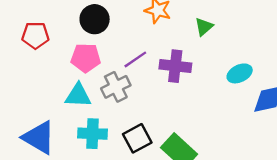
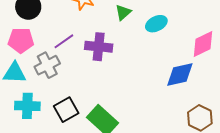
cyan ellipse: (240, 73) -> (156, 24), moved

